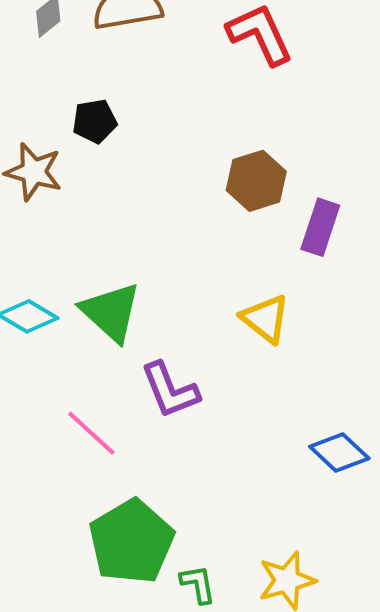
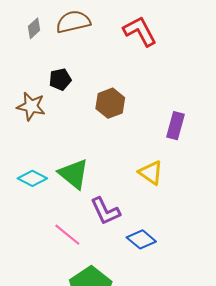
brown hexagon: (256, 181) -> (110, 103), moved
blue diamond: (339, 453) -> (141, 239), moved

